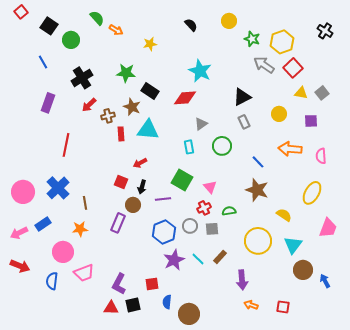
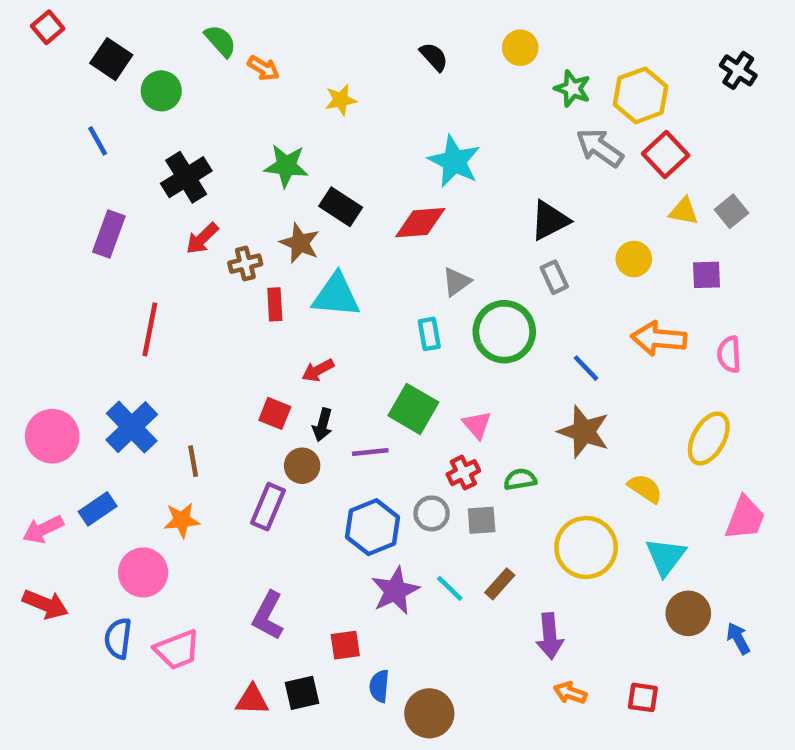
green circle: (222, 146) -> (504, 332), size x1.4
pink trapezoid: (84, 273) -> (177, 650), moved
purple L-shape: (119, 284) -> (268, 616), moved

